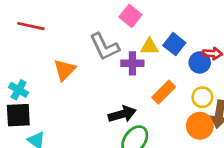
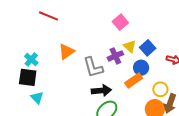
gray L-shape: (104, 47) -> (93, 67), moved
yellow triangle: (149, 47) -> (130, 46), turned 32
purple cross: (132, 63) -> (115, 56), turned -35
blue circle: (200, 63) -> (141, 68), moved

